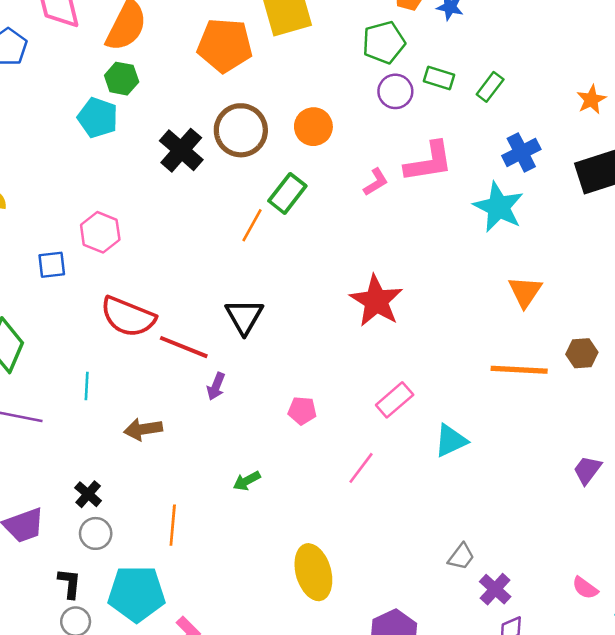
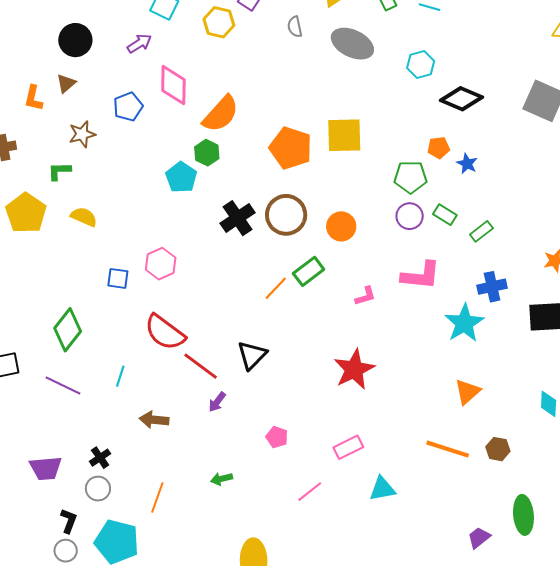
pink L-shape: (376, 182) -> (365, 296), moved

